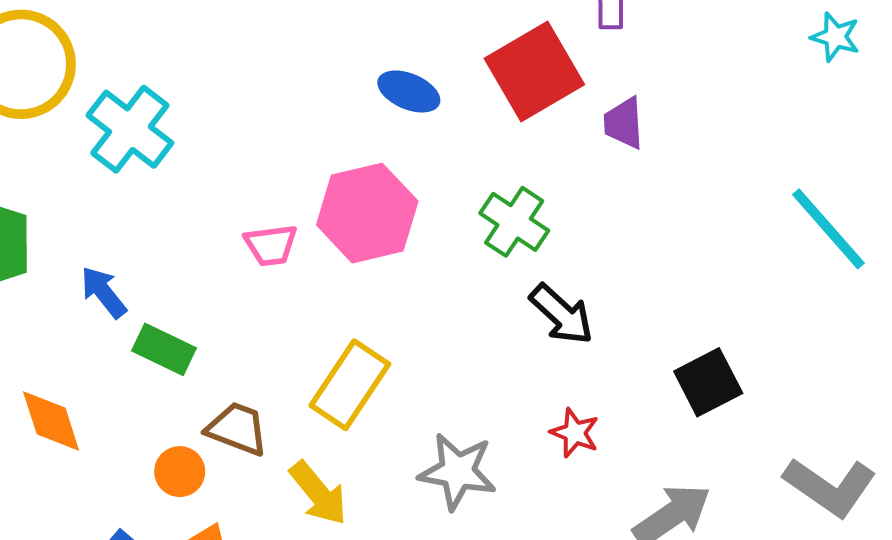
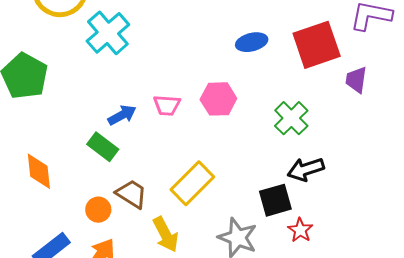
blue ellipse: (409, 91) -> (252, 42), turned -48
pink hexagon: (367, 213) -> (218, 99), size x0.7
blue arrow: (103, 292) -> (122, 115), moved, turned 88
black arrow: (562, 314) -> (306, 169), turned 108
black square: (708, 382) -> (275, 200), moved

